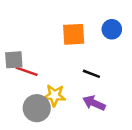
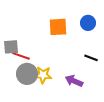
black line: (91, 74) -> (91, 58), moved
gray circle: (37, 108) -> (27, 74), moved

